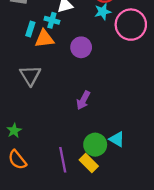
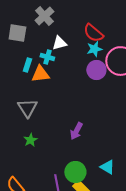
purple circle: (81, 47) -> (96, 70), moved
green star: (14, 131) -> (30, 140), moved
green circle: (95, 145) -> (75, 172), moved

